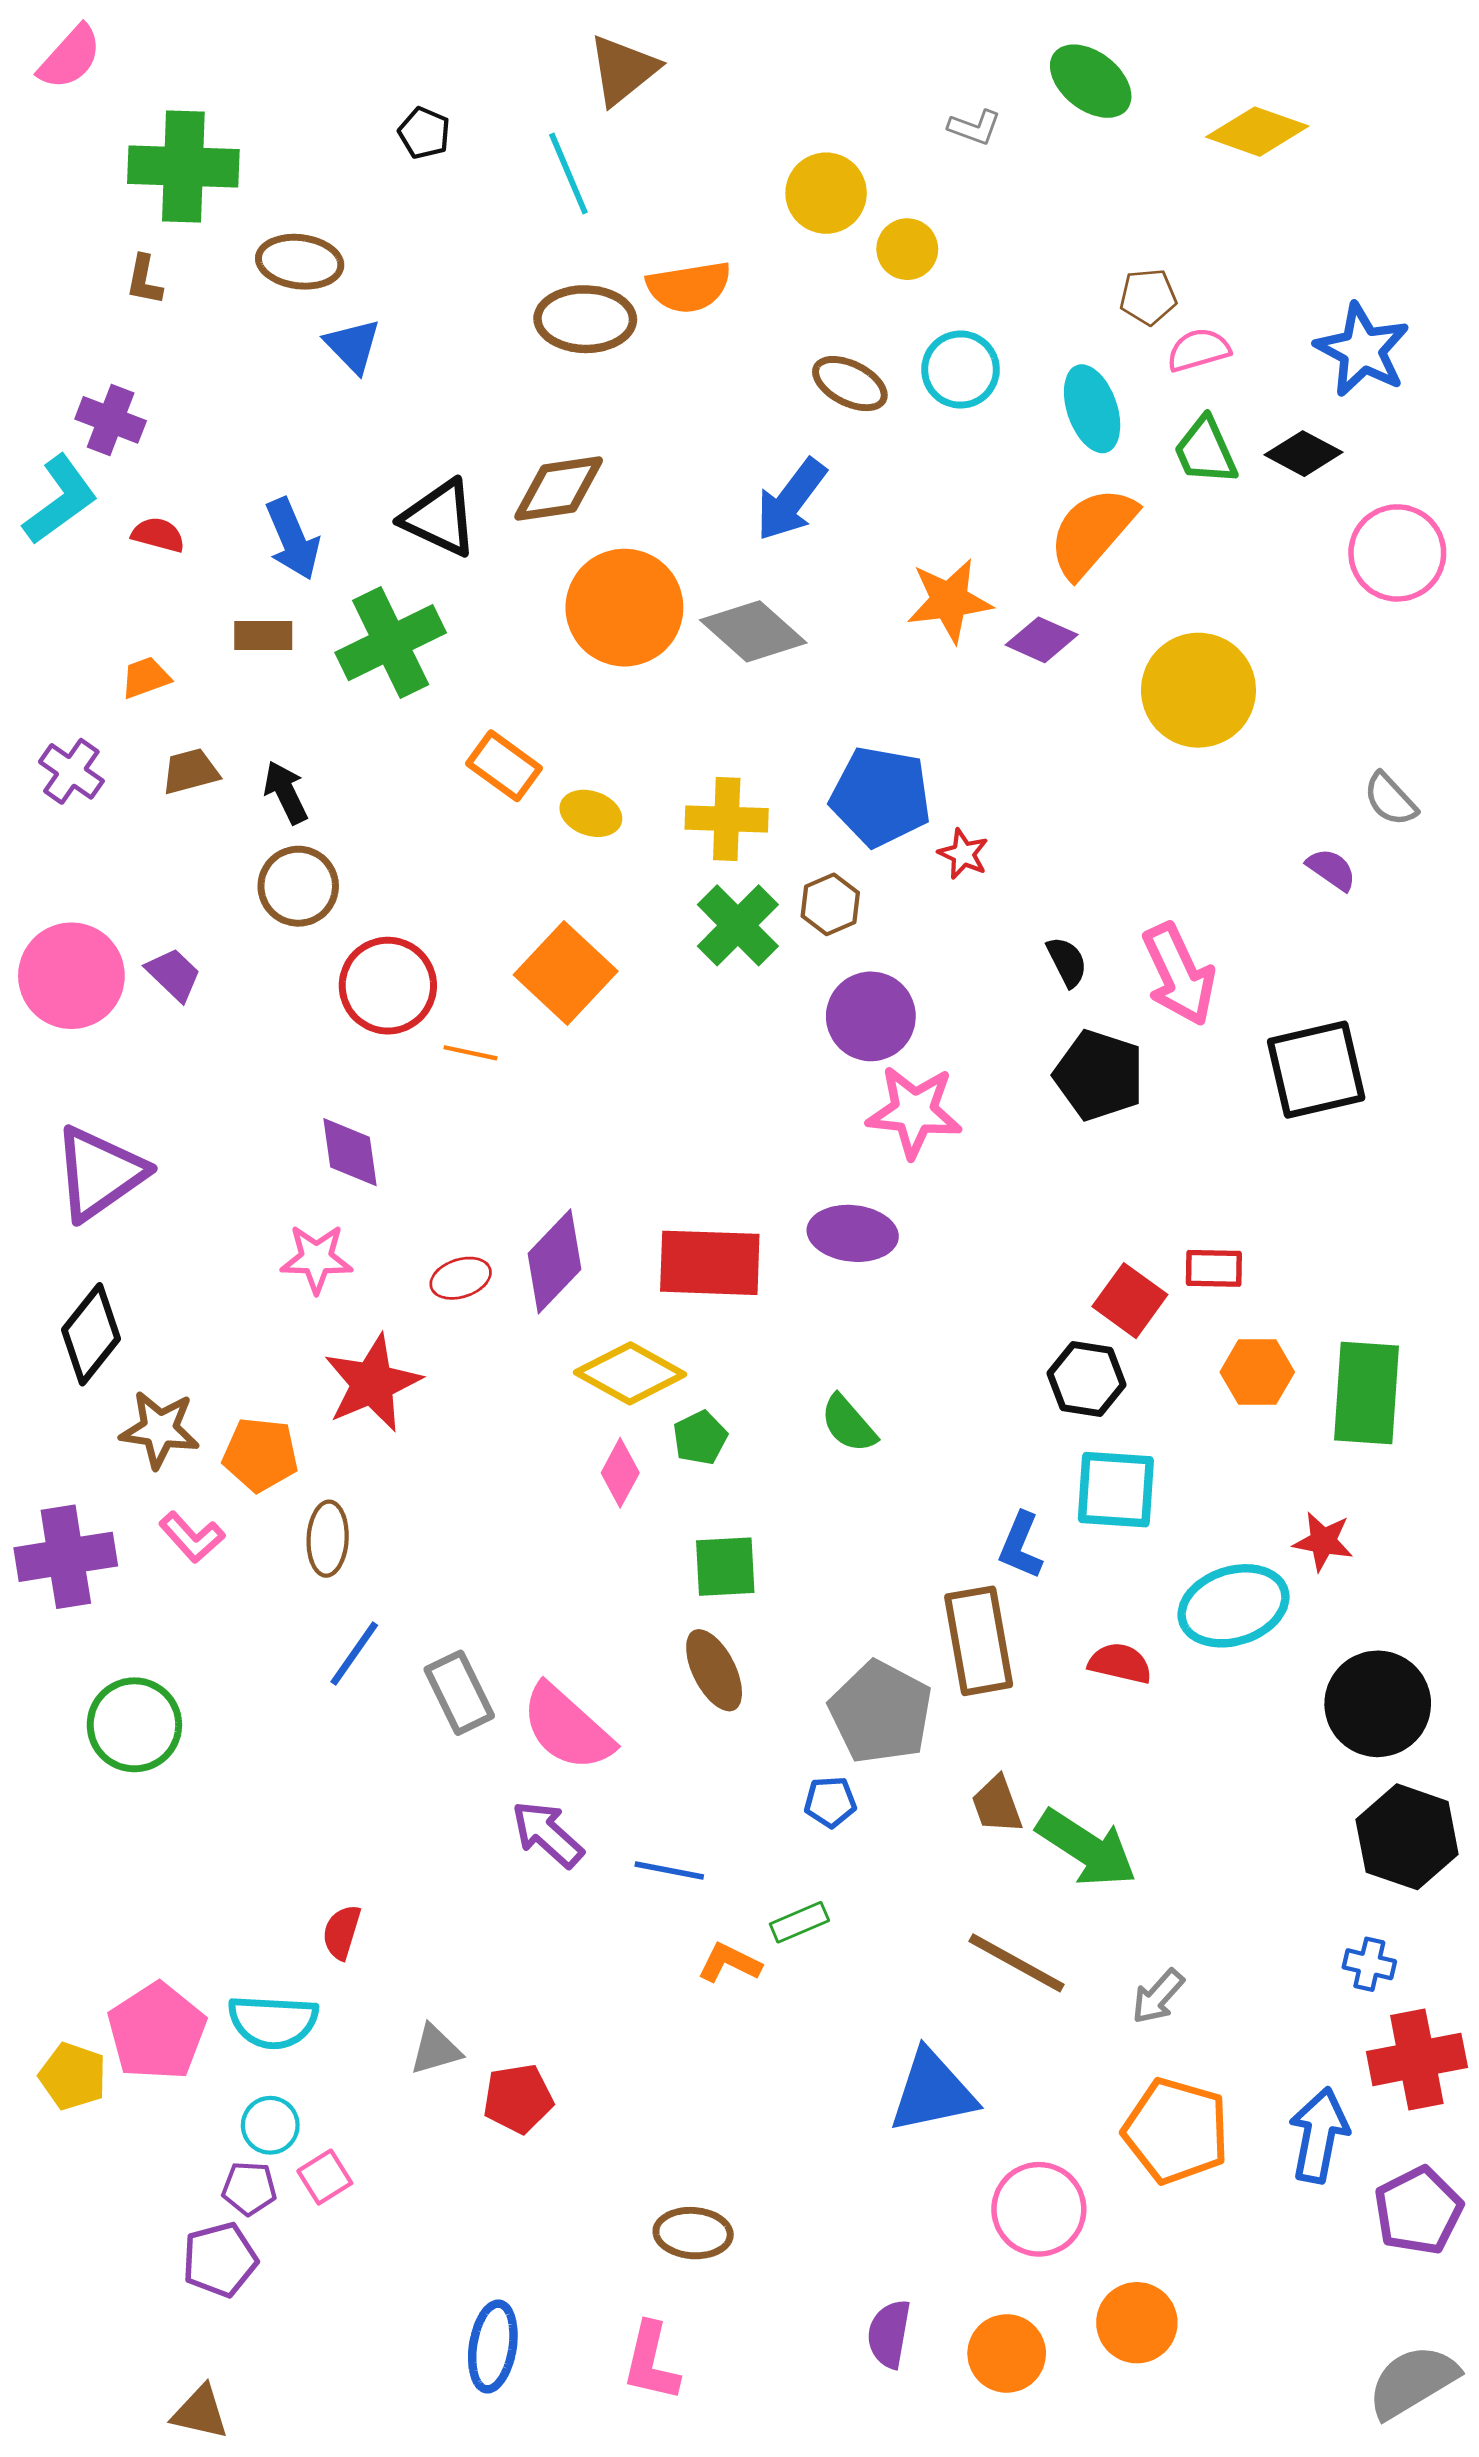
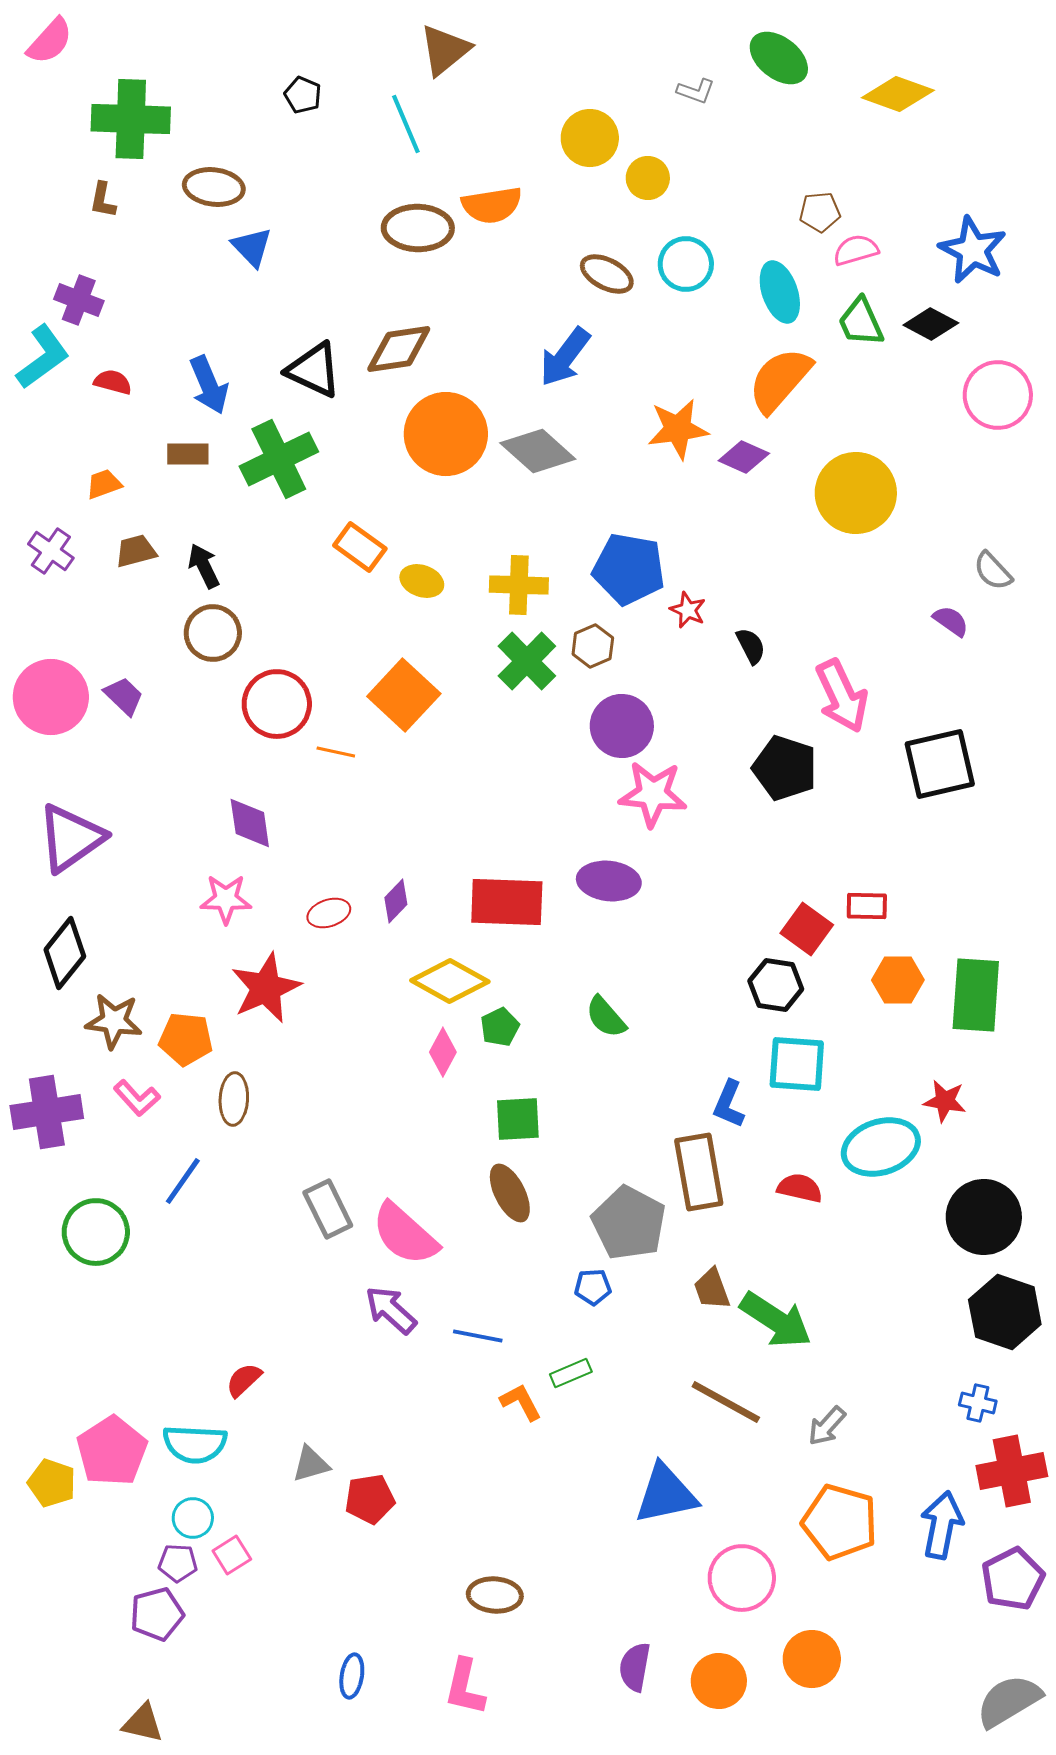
black semicircle: (1067, 962) -> (751, 646), moved
purple diamond: (554, 1261) -> (396, 901), size x0.6
blue line: (354, 1653) -> (183, 1181), moved
red semicircle: (342, 1932) -> (244, 1380), turned 30
orange L-shape: (729, 1963) -> (521, 1402), turned 36
blue ellipse: (493, 2346) -> (352, 1676), size x0.7

